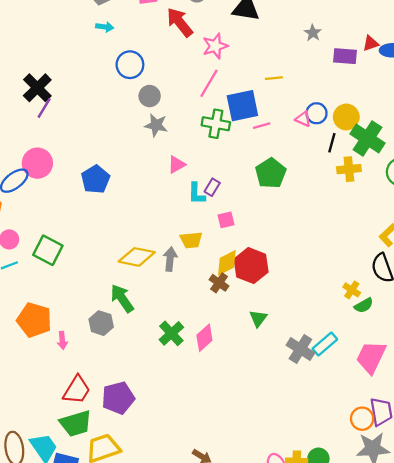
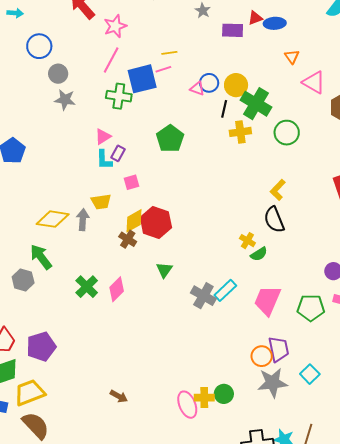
pink line: (262, 126) -> (163, 69), moved
pink triangle: (177, 165) -> (103, 136), moved

